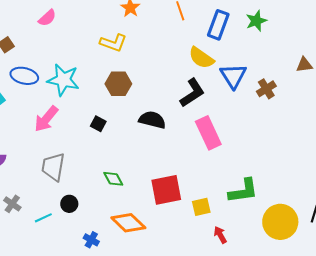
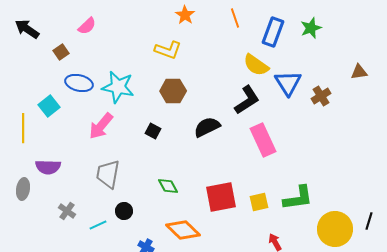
pink semicircle: (47, 18) -> (87, 26), moved
black semicircle: (152, 120) -> (207, 127), turned -40
yellow square: (201, 207) -> (259, 202), moved

